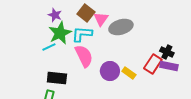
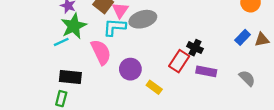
cyan L-shape: (82, 34) -> (114, 27), moved
purple rectangle: (169, 66) -> (206, 71), moved
yellow rectangle: (129, 73) -> (154, 87), moved

